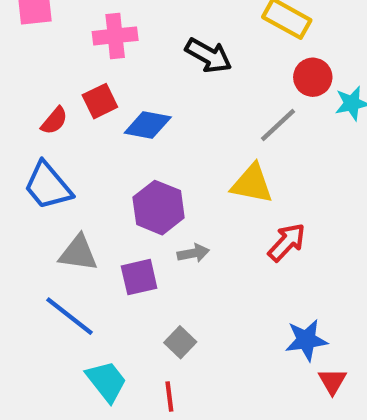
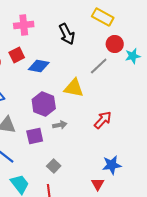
black arrow: (209, 55) -> (67, 34), turned 35
yellow triangle: (252, 184) -> (74, 88), moved
red triangle: (332, 381) -> (98, 184), moved

